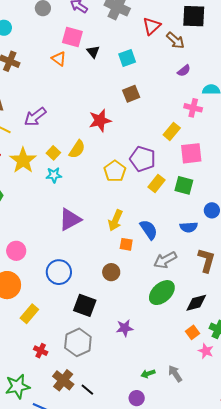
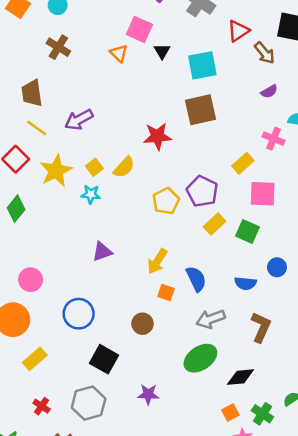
cyan square: (127, 58) -> (202, 65), size x1.4
brown square: (131, 94) -> (200, 110), size x1.5
purple triangle: (70, 219) -> (102, 252), size x0.7

